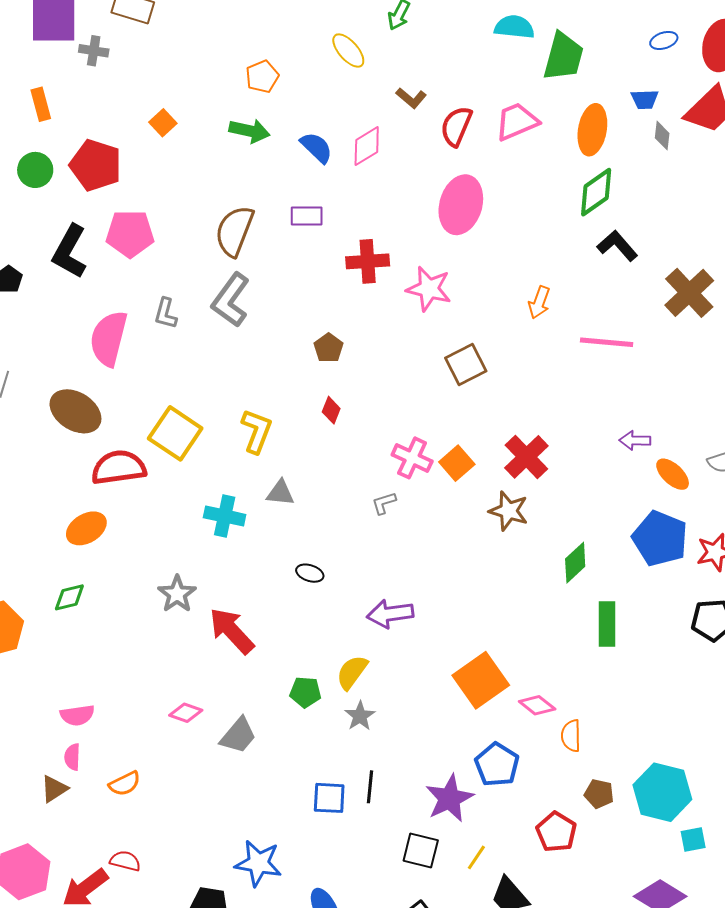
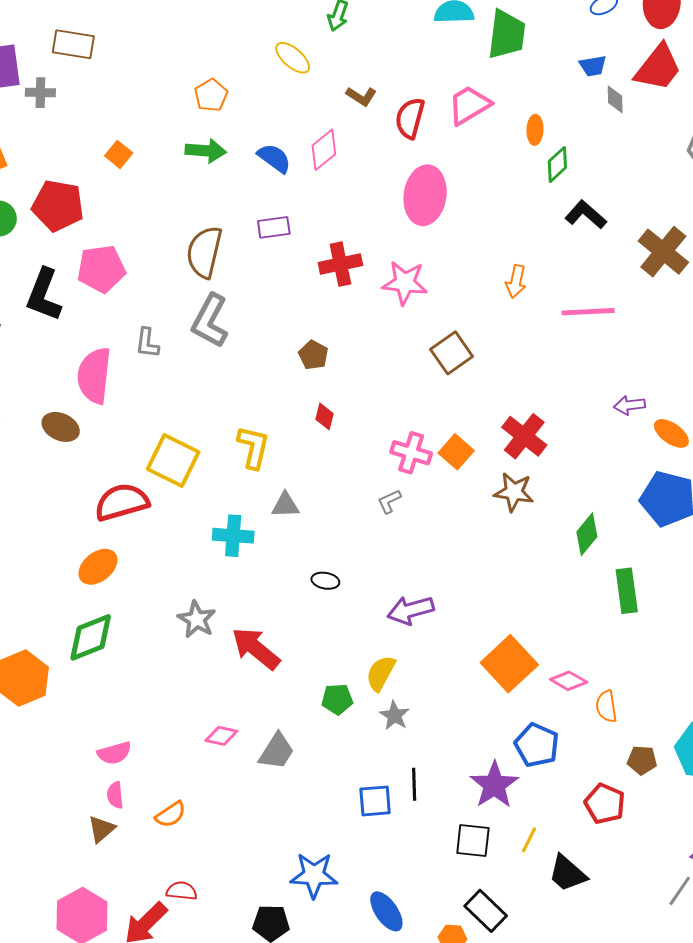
orange ellipse: (592, 130) -> (535, 130), moved, size x0.6
green diamond: (596, 192) -> (557, 164), size x0.7
brown ellipse: (75, 411) -> (61, 427), moved, size x0.7
green diamond: (69, 597) -> (91, 637), size x1.6

